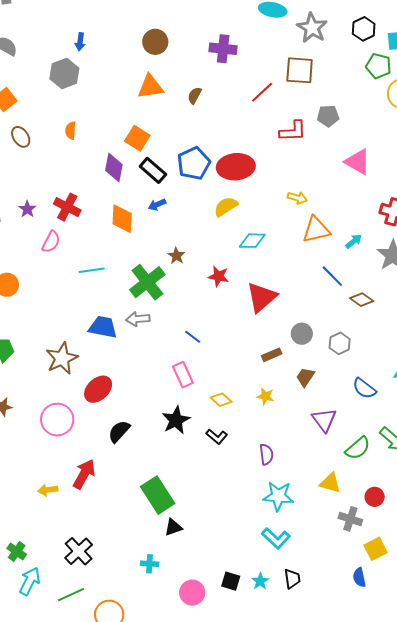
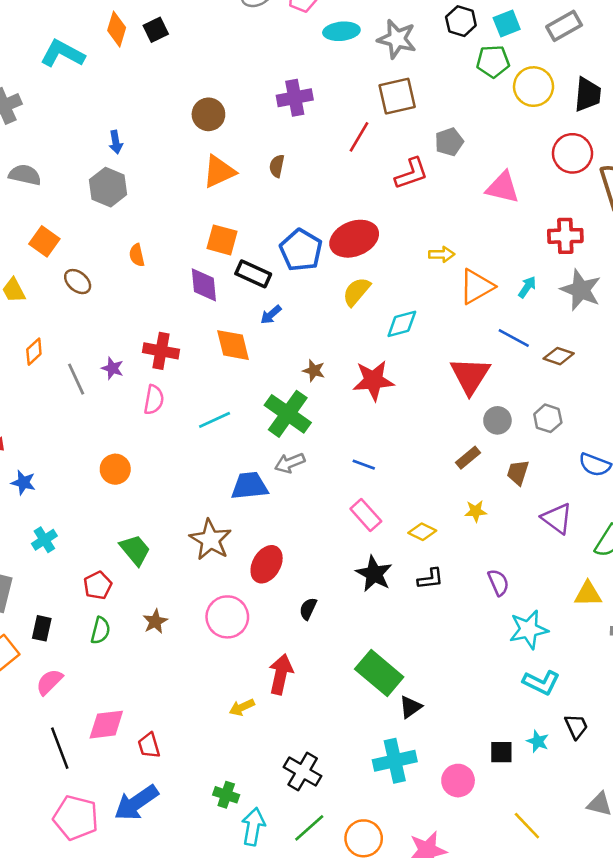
red star: (218, 276) -> (373, 380), size x1.5
red triangle: (262, 297) -> (470, 376), moved
black semicircle: (119, 431) -> (308, 609), size x0.7
black L-shape: (217, 436) -> (430, 579), turned -30
cyan cross: (150, 564) -> (395, 761), size x1.8

